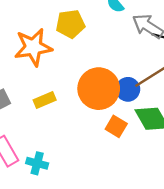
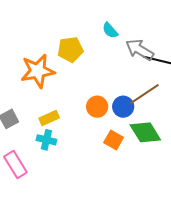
orange circle: (99, 89) -> (97, 107), size x0.6
cyan cross: (37, 163) -> (46, 140), moved

